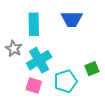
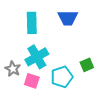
gray star: (14, 49) -> (13, 69), moved

